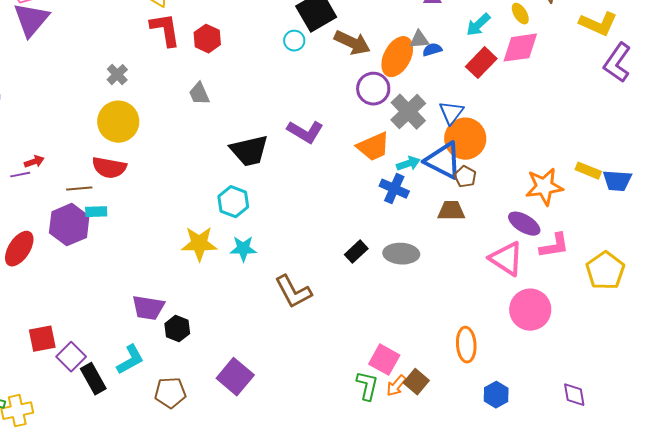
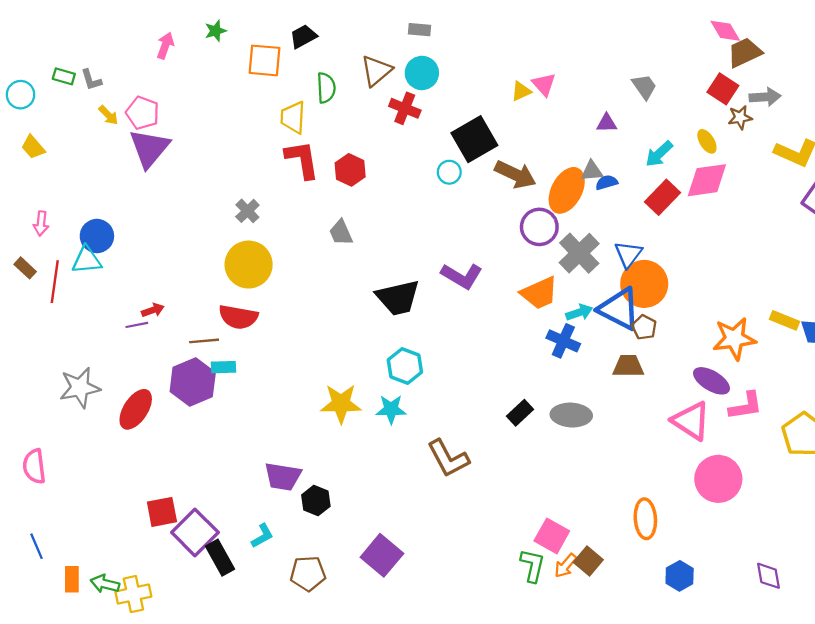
cyan hexagon: (233, 202) -> (405, 366), moved
purple square: (71, 357) -> (195, 532), size x1.4
cyan L-shape: (130, 360) -> (262, 536), size x0.7

